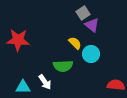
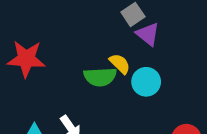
green semicircle: (63, 66) -> (100, 77), moved

